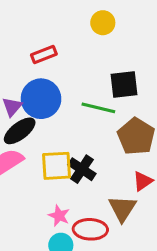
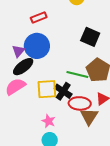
black square: (124, 85) -> (90, 37), turned 30
green line: (98, 108) -> (77, 75), moved
red ellipse: (90, 229) -> (80, 103), moved

